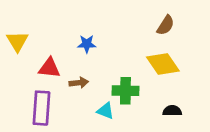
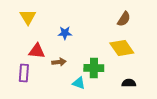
yellow triangle: (17, 41) -> (28, 17), moved
purple rectangle: (41, 108) -> (24, 73), moved, size x0.7

